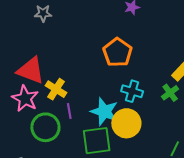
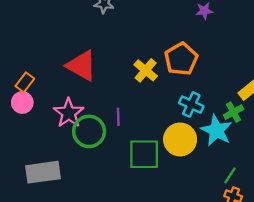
yellow cross: (56, 89) -> (146, 70), moved
pink star: (25, 99) -> (69, 113), moved
cyan star: (104, 112) -> (216, 130), moved

